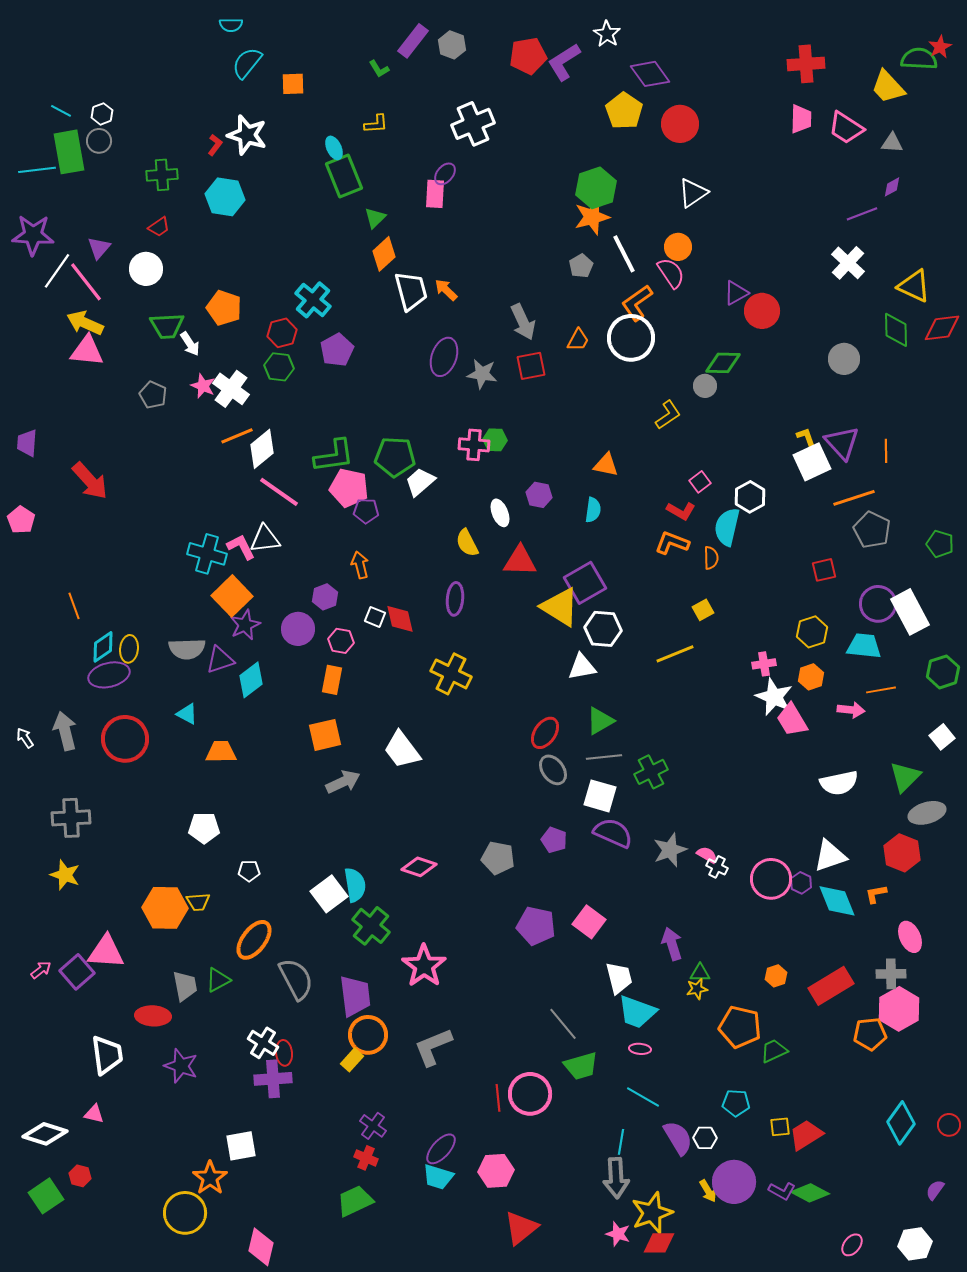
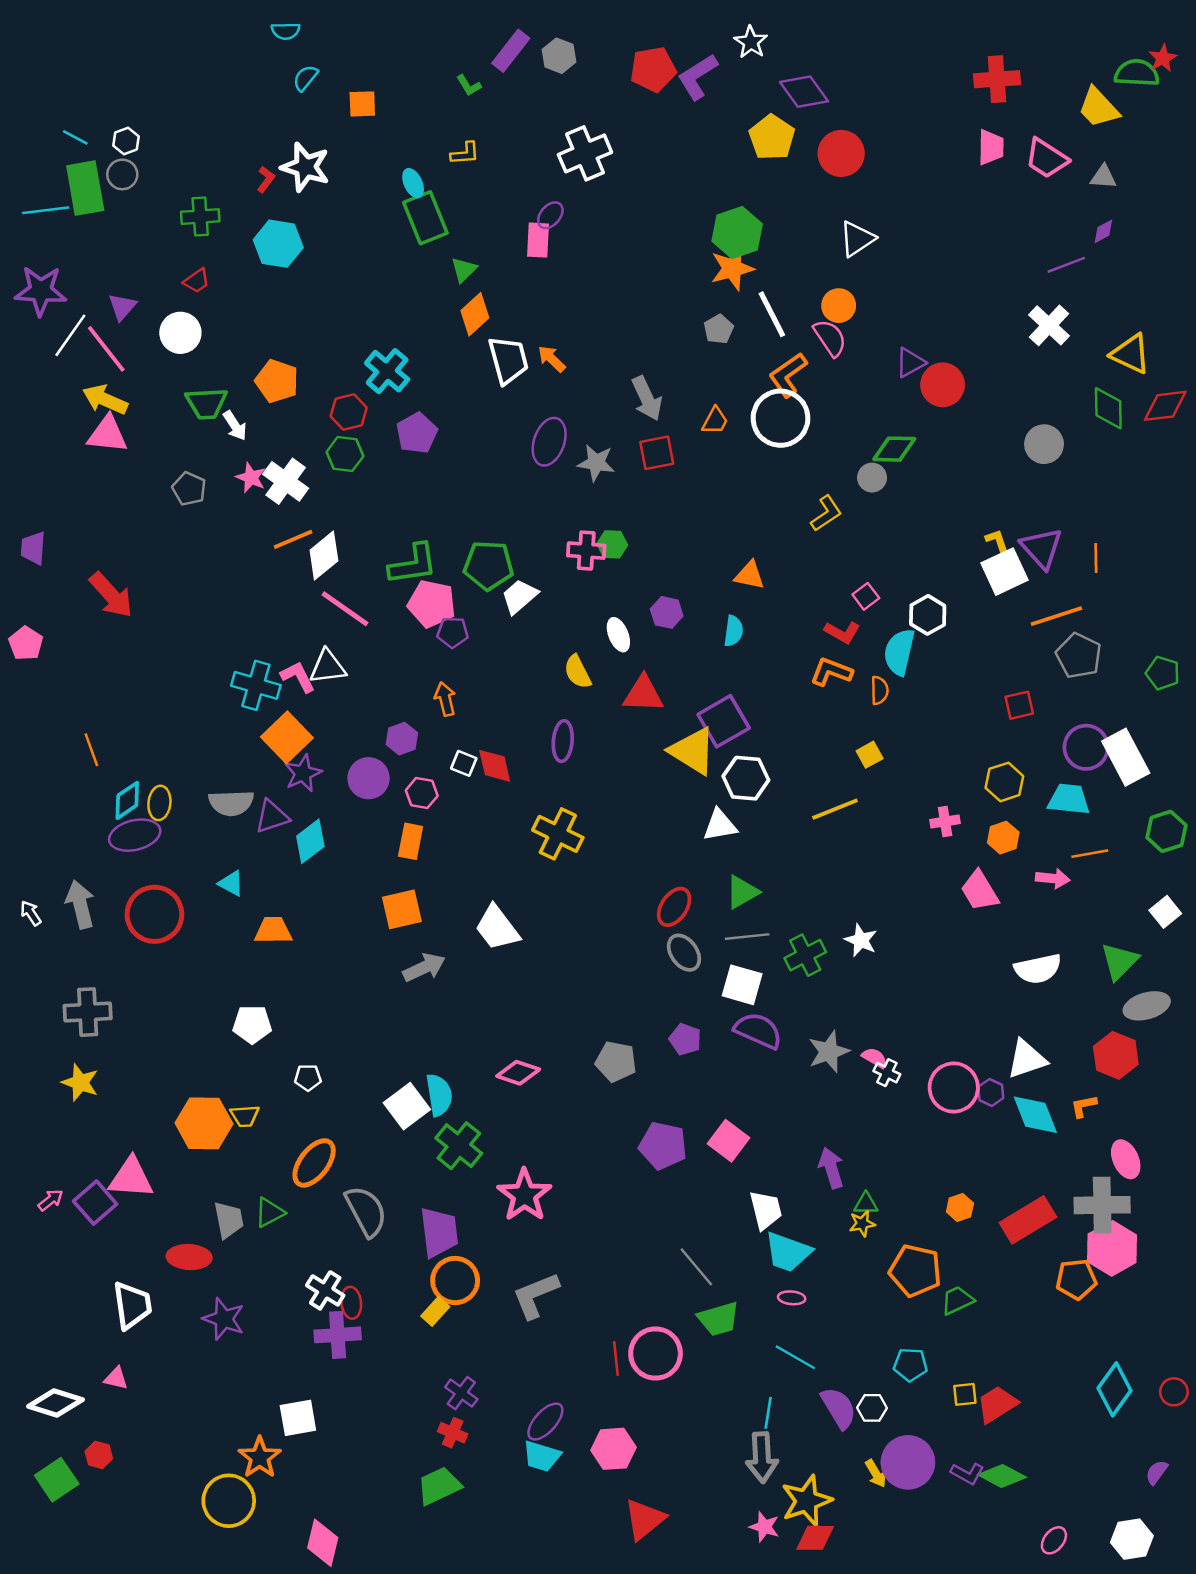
cyan semicircle: (247, 63) -> (305, 78), size x0.7
white star: (774, 697) -> (861, 940), moved, size x0.7
gray cross: (891, 974) -> (1102, 1205), size x1.5

